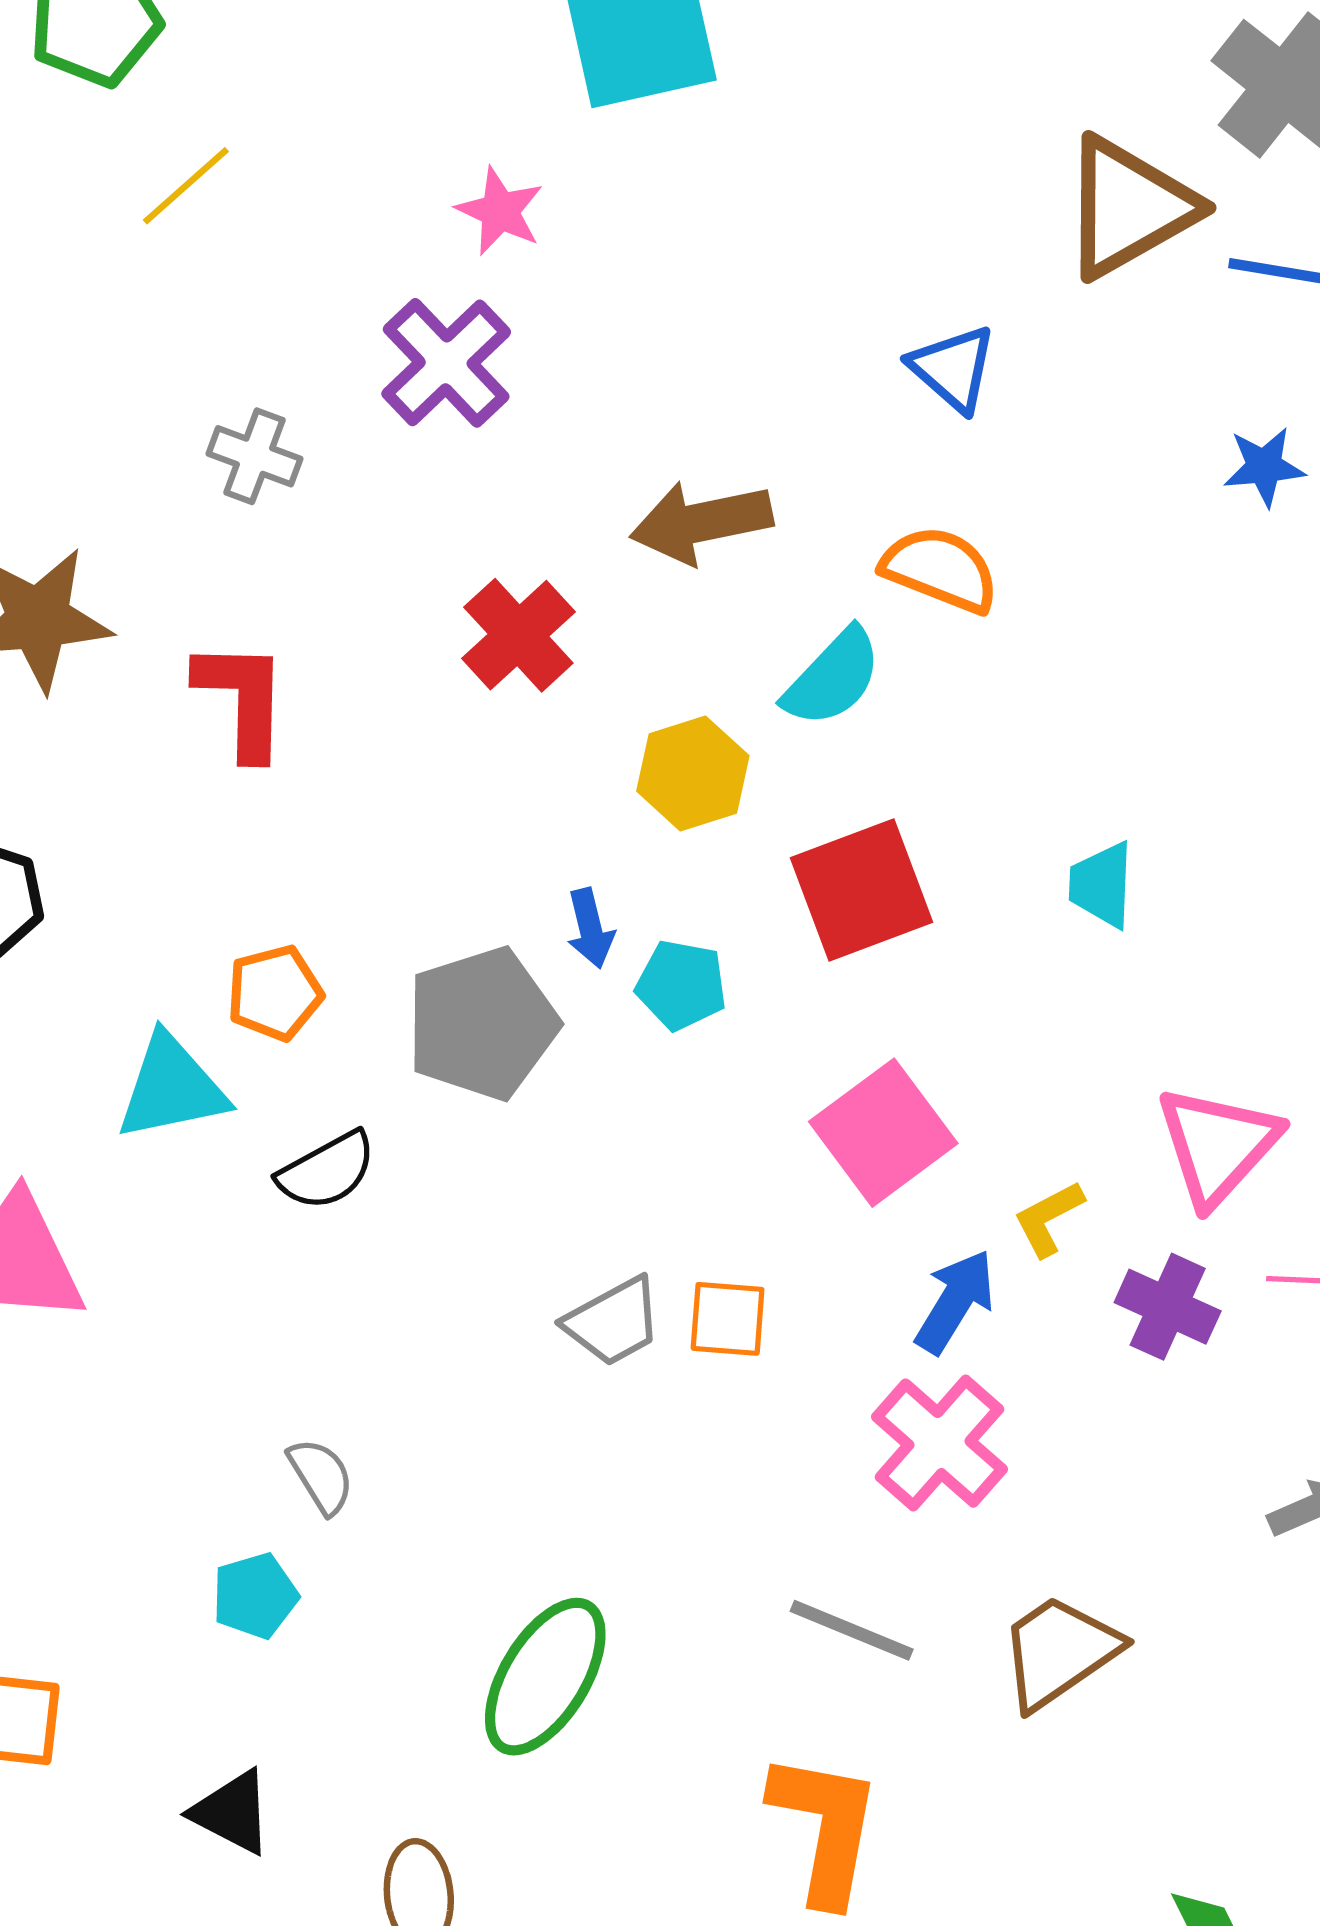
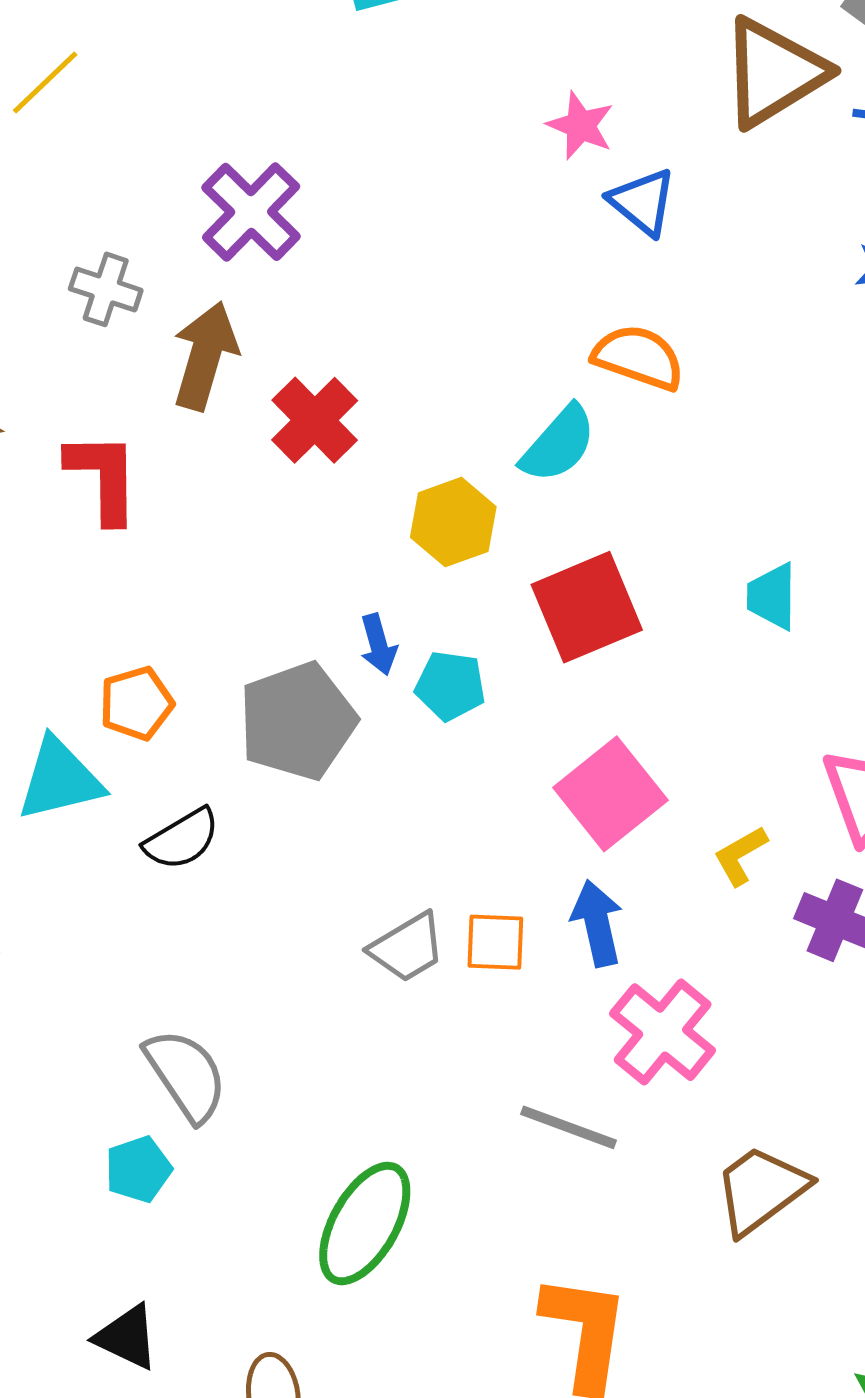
pink star: (500, 211) -> (581, 126), moved
brown arrow: (701, 522) -> (205, 356), moved, turned 120
blue arrow: (955, 1301) -> (597, 923), moved, turned -42
gray semicircle: (321, 1476) -> (186, 1075), size x1.6
gray line: (852, 1630) -> (569, 1127), moved

